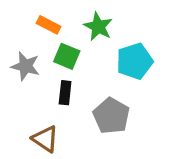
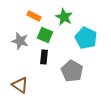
cyan pentagon: (135, 61) -> (86, 38), turned -30
brown triangle: (45, 139) -> (20, 85), moved

